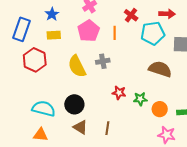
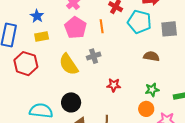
cyan pentagon: (153, 33) -> (139, 22), turned 30
brown semicircle: (160, 69) -> (151, 56), size x0.7
green star: (140, 99) -> (152, 90), moved
orange circle: (160, 109) -> (146, 109), moved

